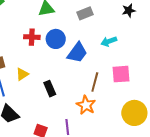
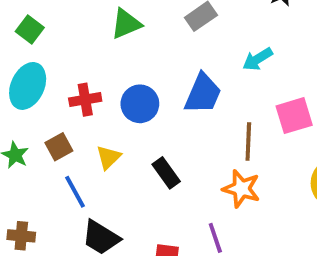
red cross: (32, 37) -> (85, 100), moved
blue circle: (56, 39) -> (140, 104), moved

